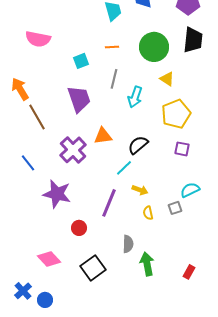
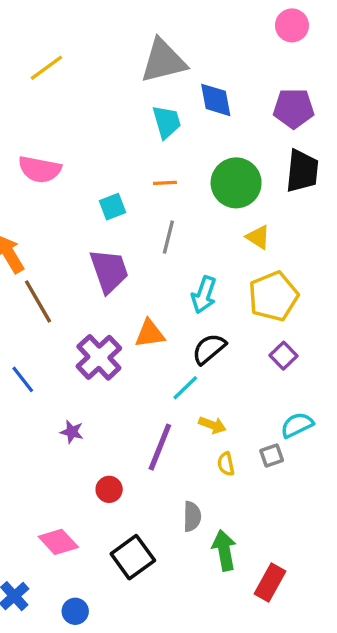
cyan arrow: (135, 97) -> (204, 295), moved
purple square: (182, 149) -> (283, 356), turned 35
purple star: (57, 194) -> (72, 432), size x0.5
red rectangle: (189, 272) -> (270, 583), moved, size x1.5
blue circle: (45, 300) -> (75, 611), moved

